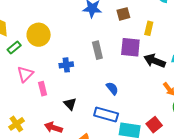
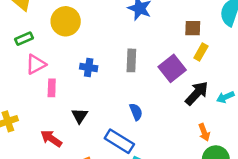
brown square: (123, 14) -> (193, 28), moved
green rectangle: (14, 47) -> (24, 39), moved
purple square: (130, 47) -> (172, 68), turned 30
black arrow: (155, 61) -> (197, 93), turned 95

